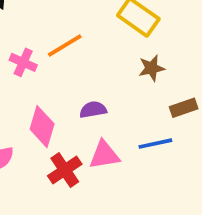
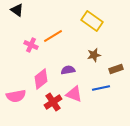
brown star: (152, 68) -> (94, 55), moved
pink diamond: (42, 127) -> (41, 79), turned 35
pink triangle: (104, 155) -> (74, 94), turned 30

